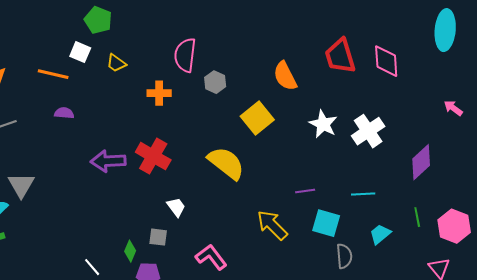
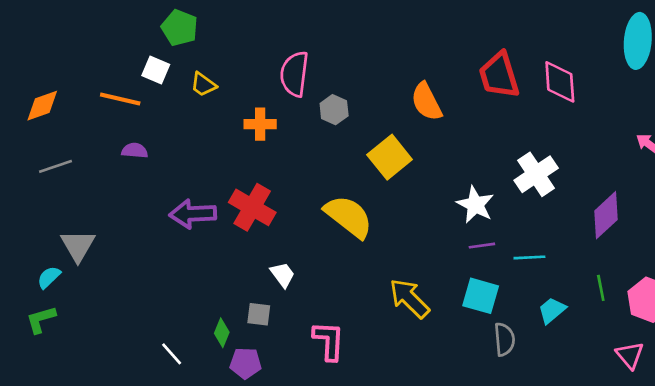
white star: (323, 124) -> (475, 205), moved
purple line: (305, 191) -> (482, 246), moved
pink L-shape: (211, 257) -> (329, 341), turned 40

